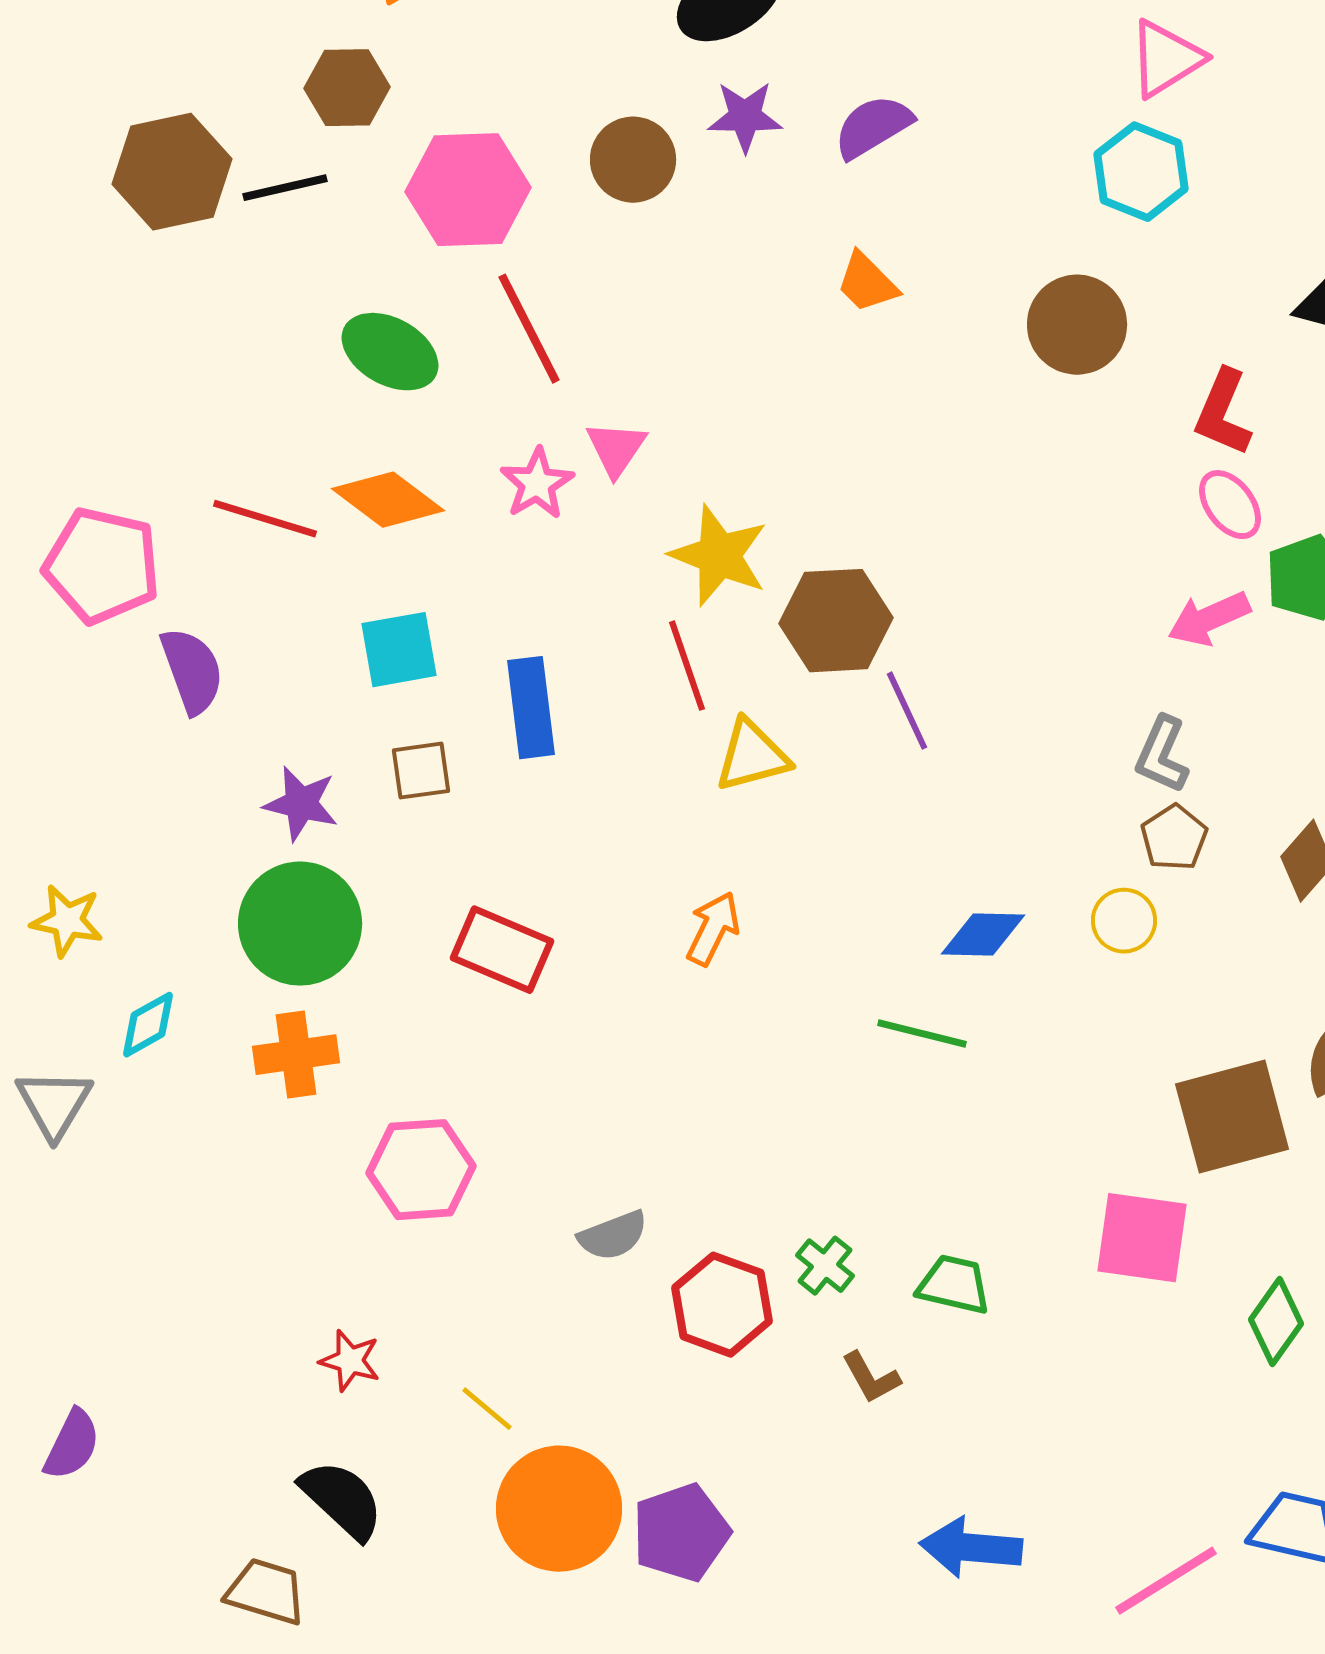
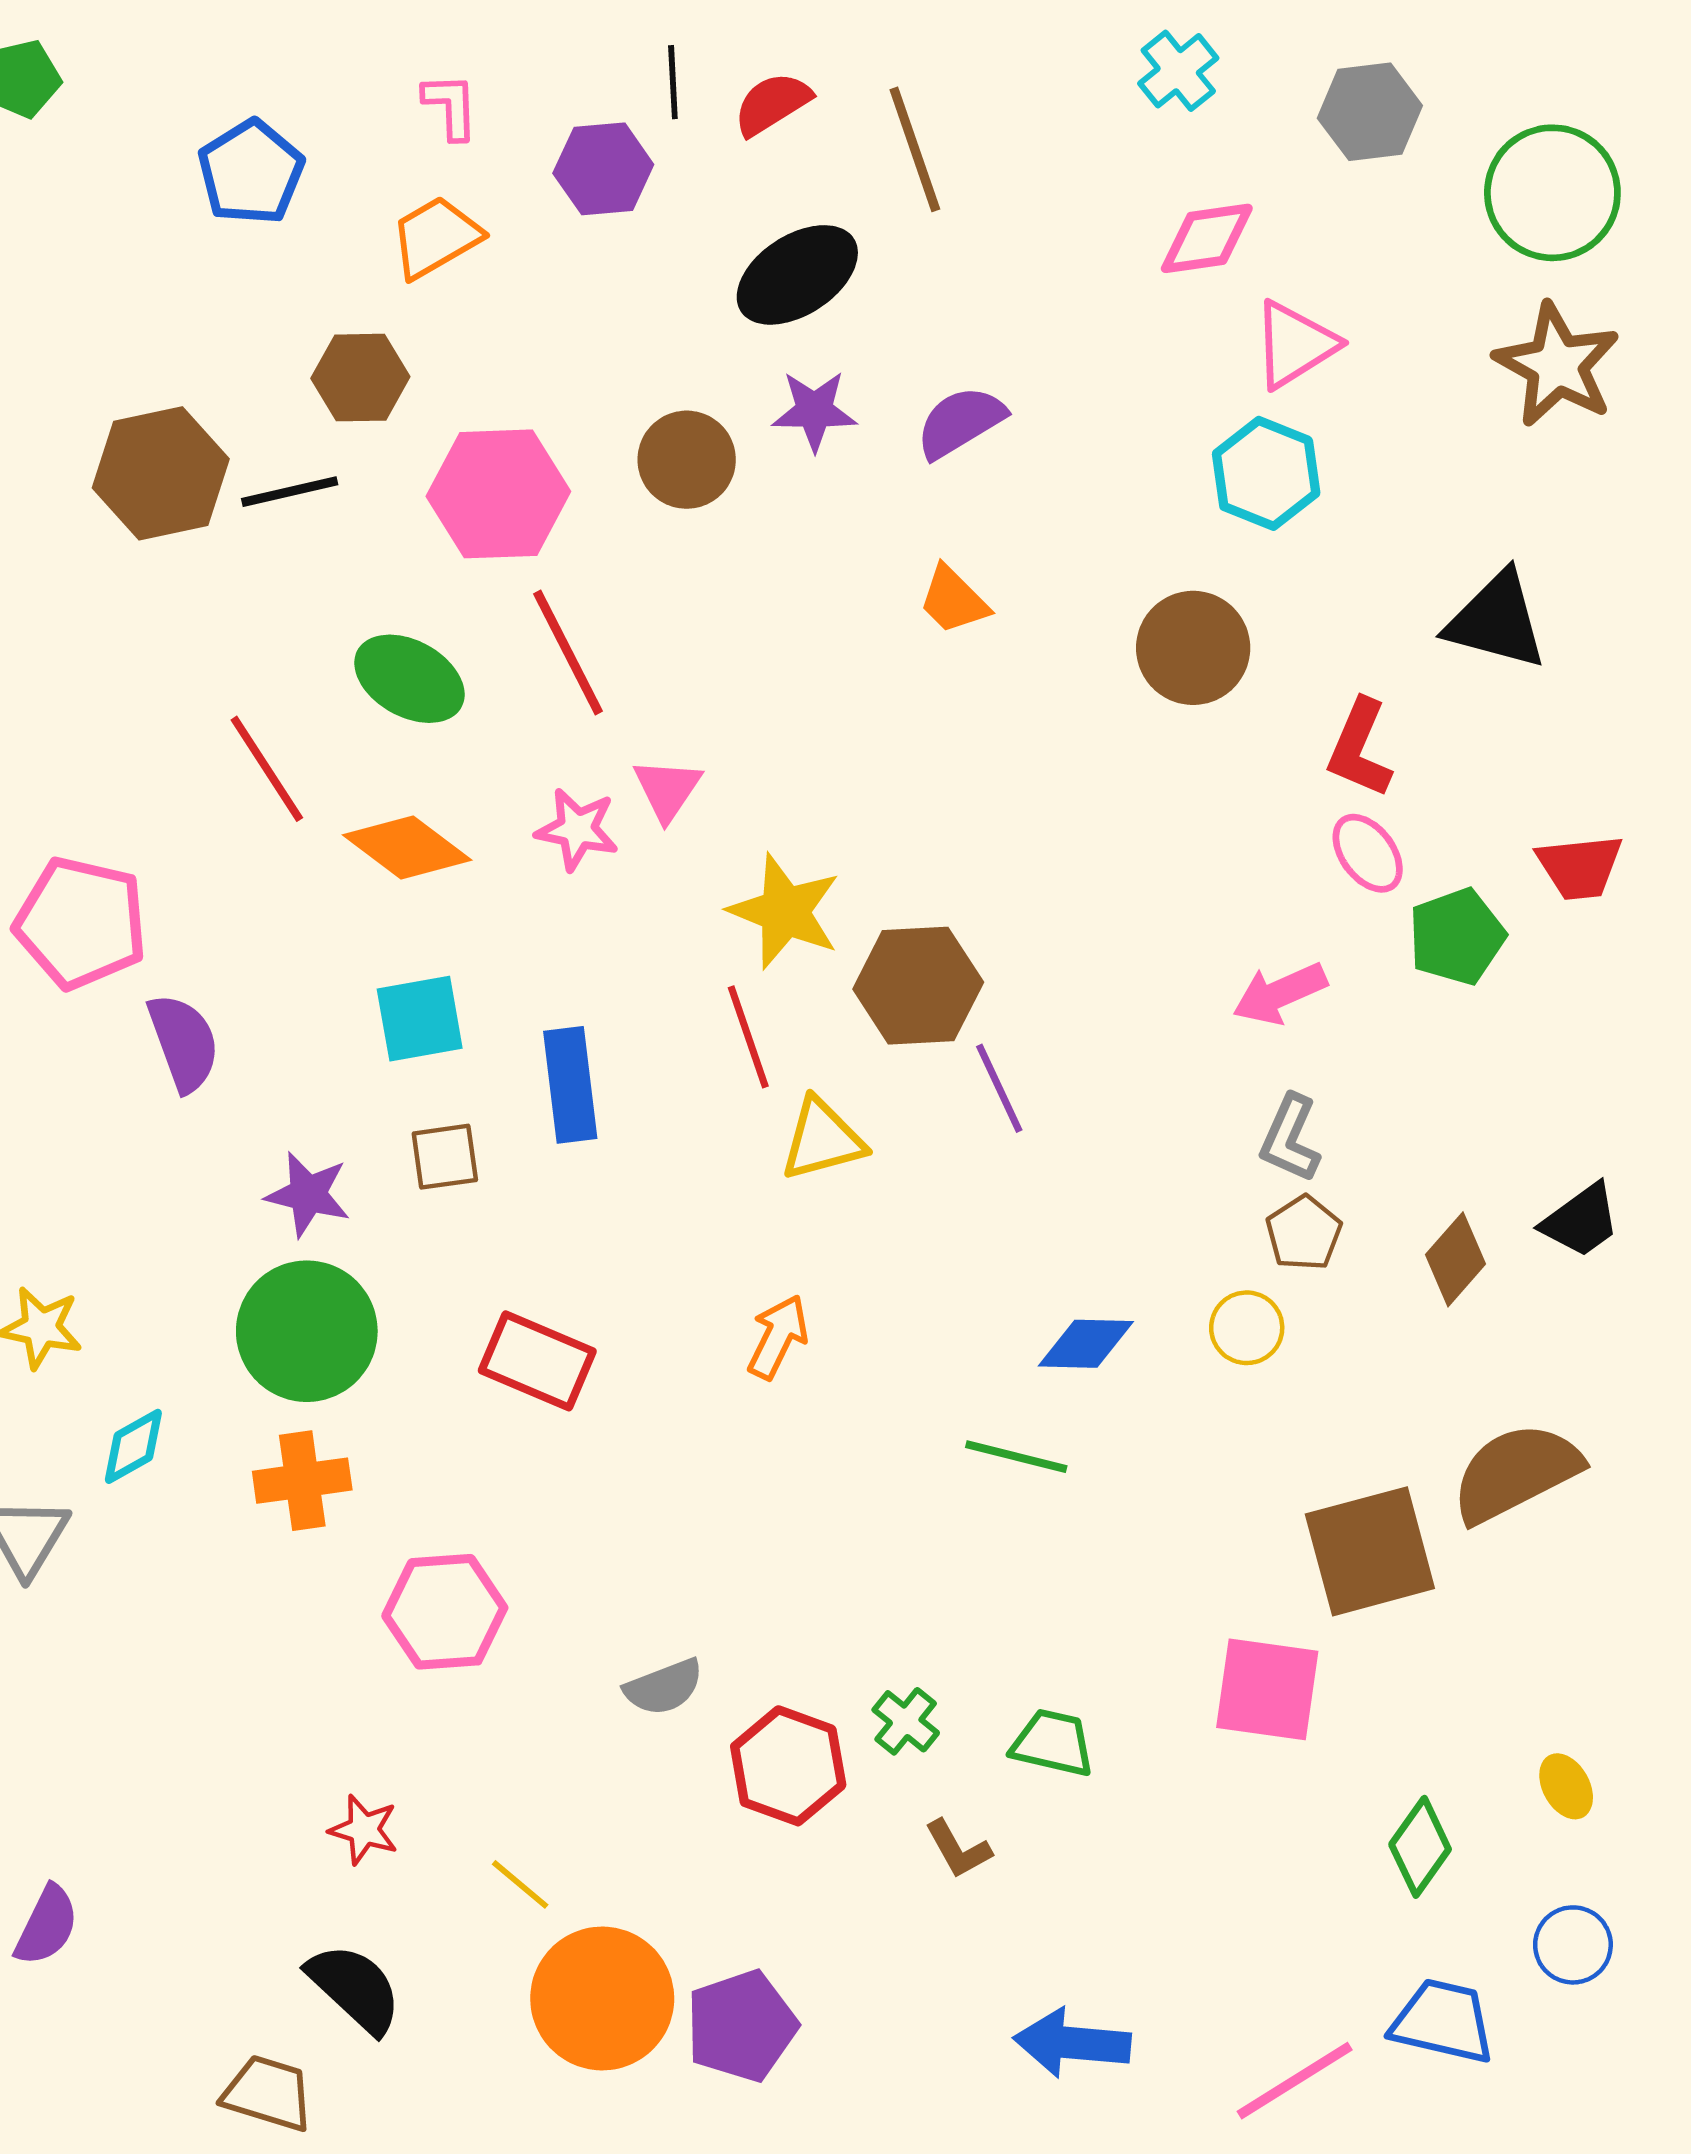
pink star: (537, 484) -> (577, 829), turned -30
red line: (265, 519) -> (267, 769), moved, turned 40
pink arrow: (1209, 619) -> (1280, 994), moved
green diamond: (1276, 1322) -> (1420, 1847), moved

